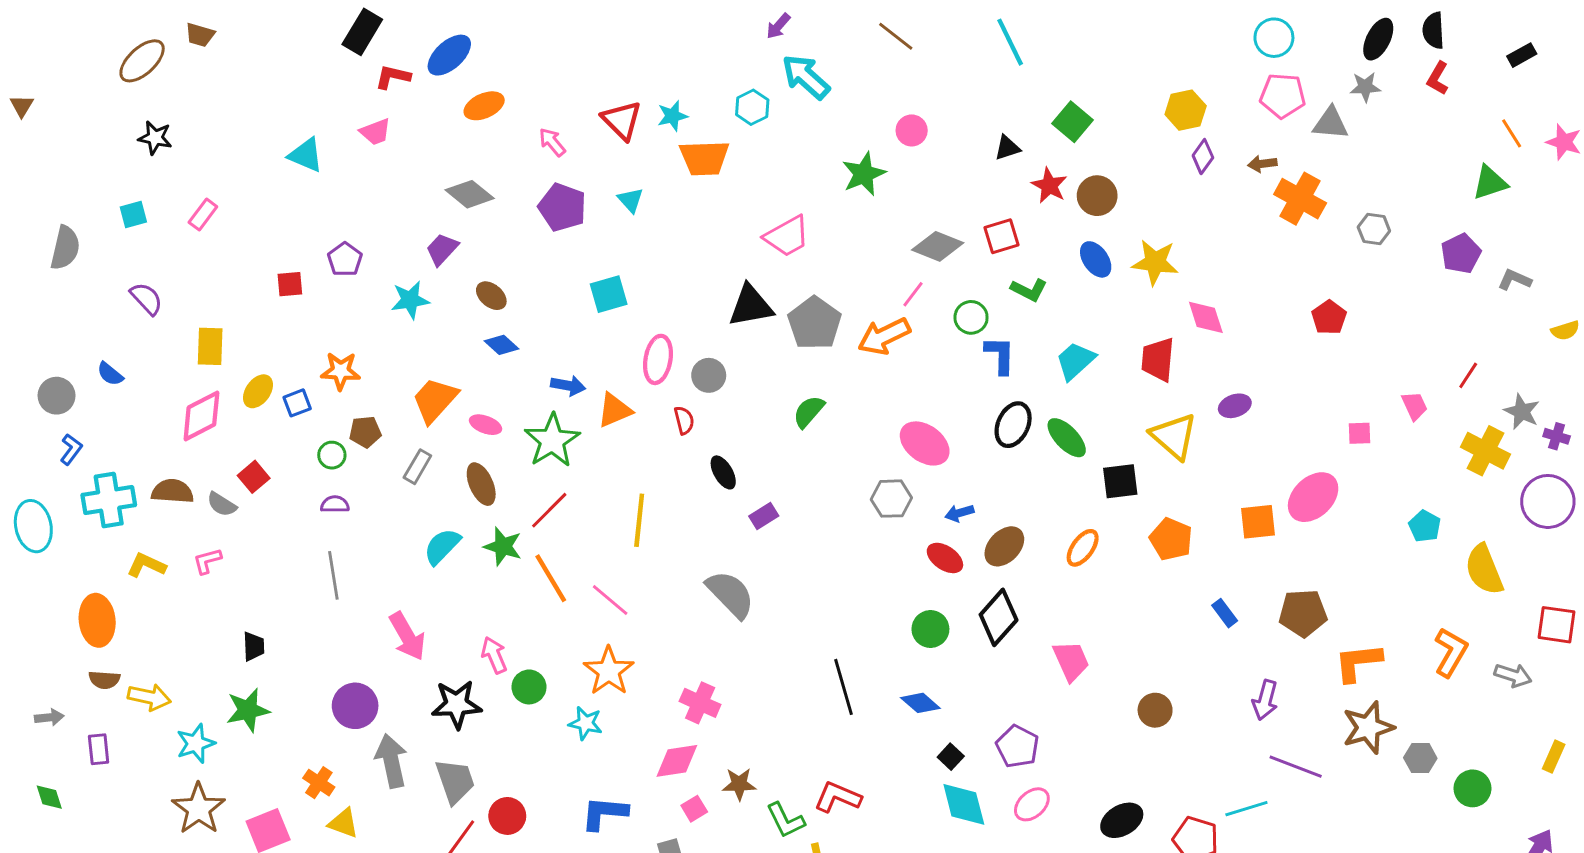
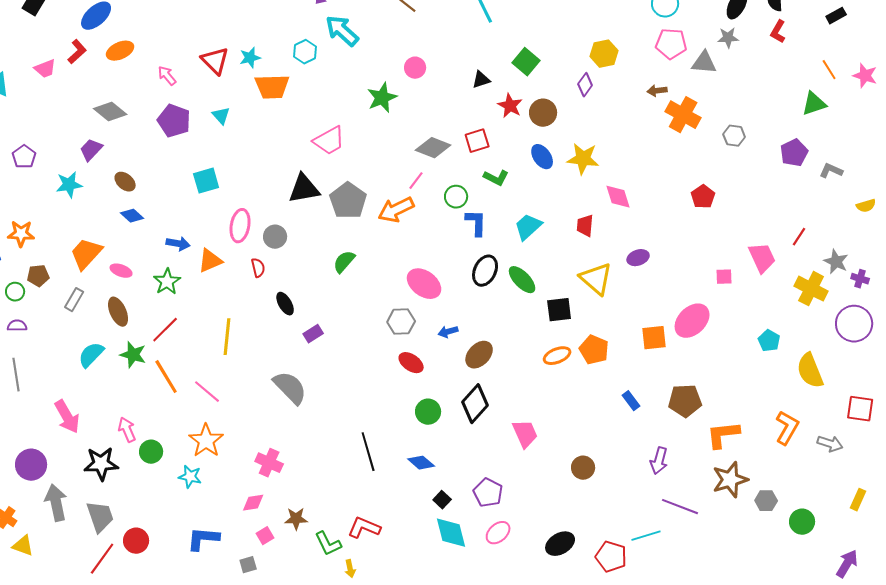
red L-shape: (393, 77) -> (77, 52), moved, turned 125
purple diamond: (1203, 157) -> (585, 85), moved
red trapezoid: (1158, 359) -> (585, 226), size x0.7
pink trapezoid: (1415, 406) -> (762, 258), size x1.5
green star: (552, 441) -> (167, 282), size x0.7
orange ellipse: (1083, 548) -> (557, 356), moved, turned 32
red ellipse: (945, 558) -> (411, 363), moved
pink diamond: (677, 761) -> (253, 503), size x0.7

